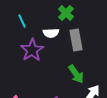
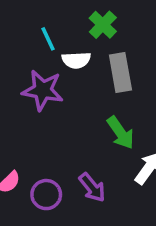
cyan line: (22, 21) -> (48, 39), moved
purple star: (32, 50) -> (43, 90), turned -30

